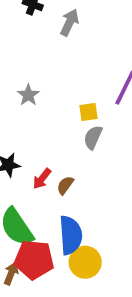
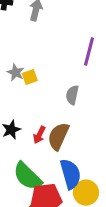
yellow square: (88, 112) -> (30, 77), moved
brown semicircle: (65, 185) -> (58, 136), size x1.8

